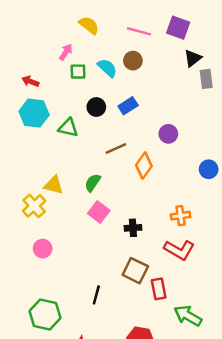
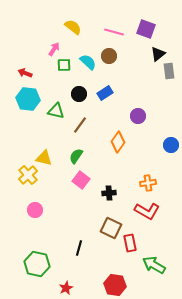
brown line: (116, 149) -> (80, 125), moved, turned -30

